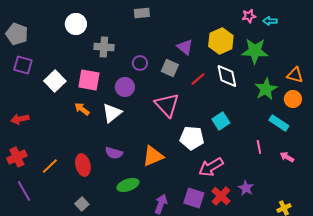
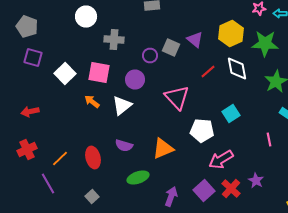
gray square: (170, 68) -> (171, 48), moved
purple line: (24, 191) -> (48, 184), moved
purple square: (194, 198) -> (204, 190), turned 30

